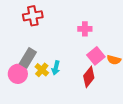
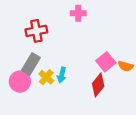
red cross: (33, 16) -> (36, 31), moved
pink cross: (85, 29) -> (78, 13), moved

